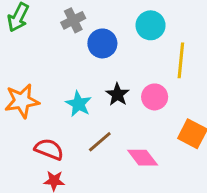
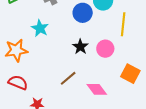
blue circle: (102, 43) -> (83, 13), moved
cyan star: (78, 104) -> (40, 28), moved
red semicircle: (49, 149) -> (18, 82), moved

